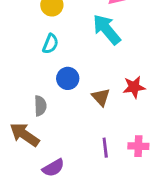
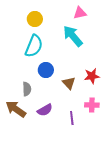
cyan semicircle: (50, 44) -> (34, 46), size x1.6
pink cross: (138, 146) -> (92, 105), moved
purple semicircle: (53, 168) -> (45, 110), moved

